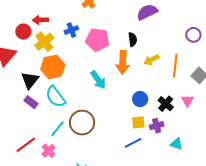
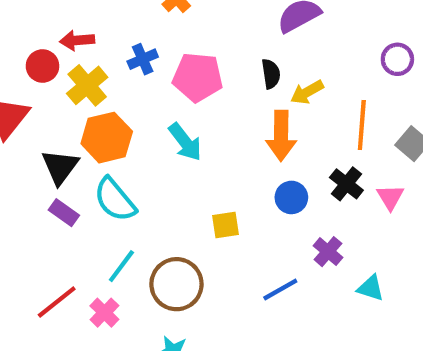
yellow arrow: (152, 60) -> (307, 92), moved
orange arrow: (123, 62) -> (281, 136), moved
cyan arrow: (98, 80) -> (185, 142), moved
black cross: (166, 104) -> (346, 184), moved
yellow square: (138, 122) -> (226, 225), moved
brown circle: (82, 123) -> (176, 284), moved
purple cross: (157, 126) -> (328, 252), turned -32

